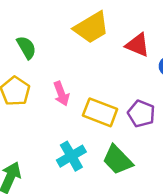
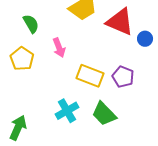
red triangle: (138, 45) -> (120, 22), size x1.4
pink arrow: (61, 94) -> (59, 48), moved

